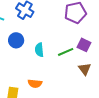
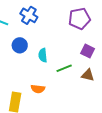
green line: (66, 52) -> (64, 68), moved
brown triangle: (85, 69) -> (88, 75), turned -40

